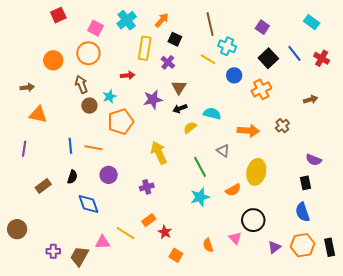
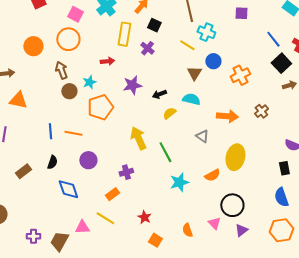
purple square: (262, 27) -> (241, 13), turned -32
black square: (268, 58) -> (281, 63), moved
brown triangle: (179, 87) -> (194, 73), moved
green line: (200, 167) -> (165, 152), moved
orange rectangle: (149, 220) -> (112, 194), moved
purple triangle: (274, 247) -> (241, 230), moved

